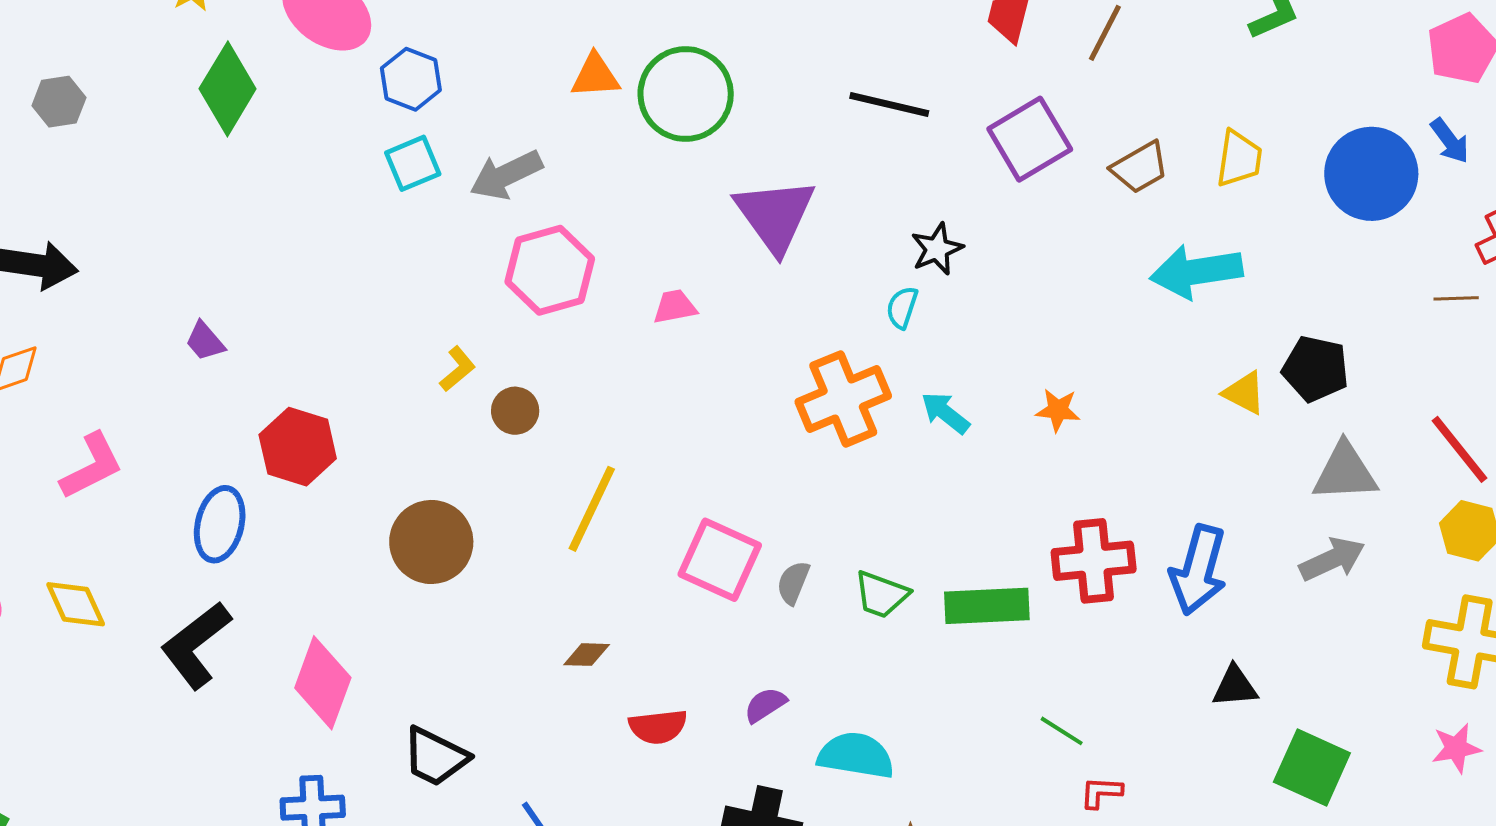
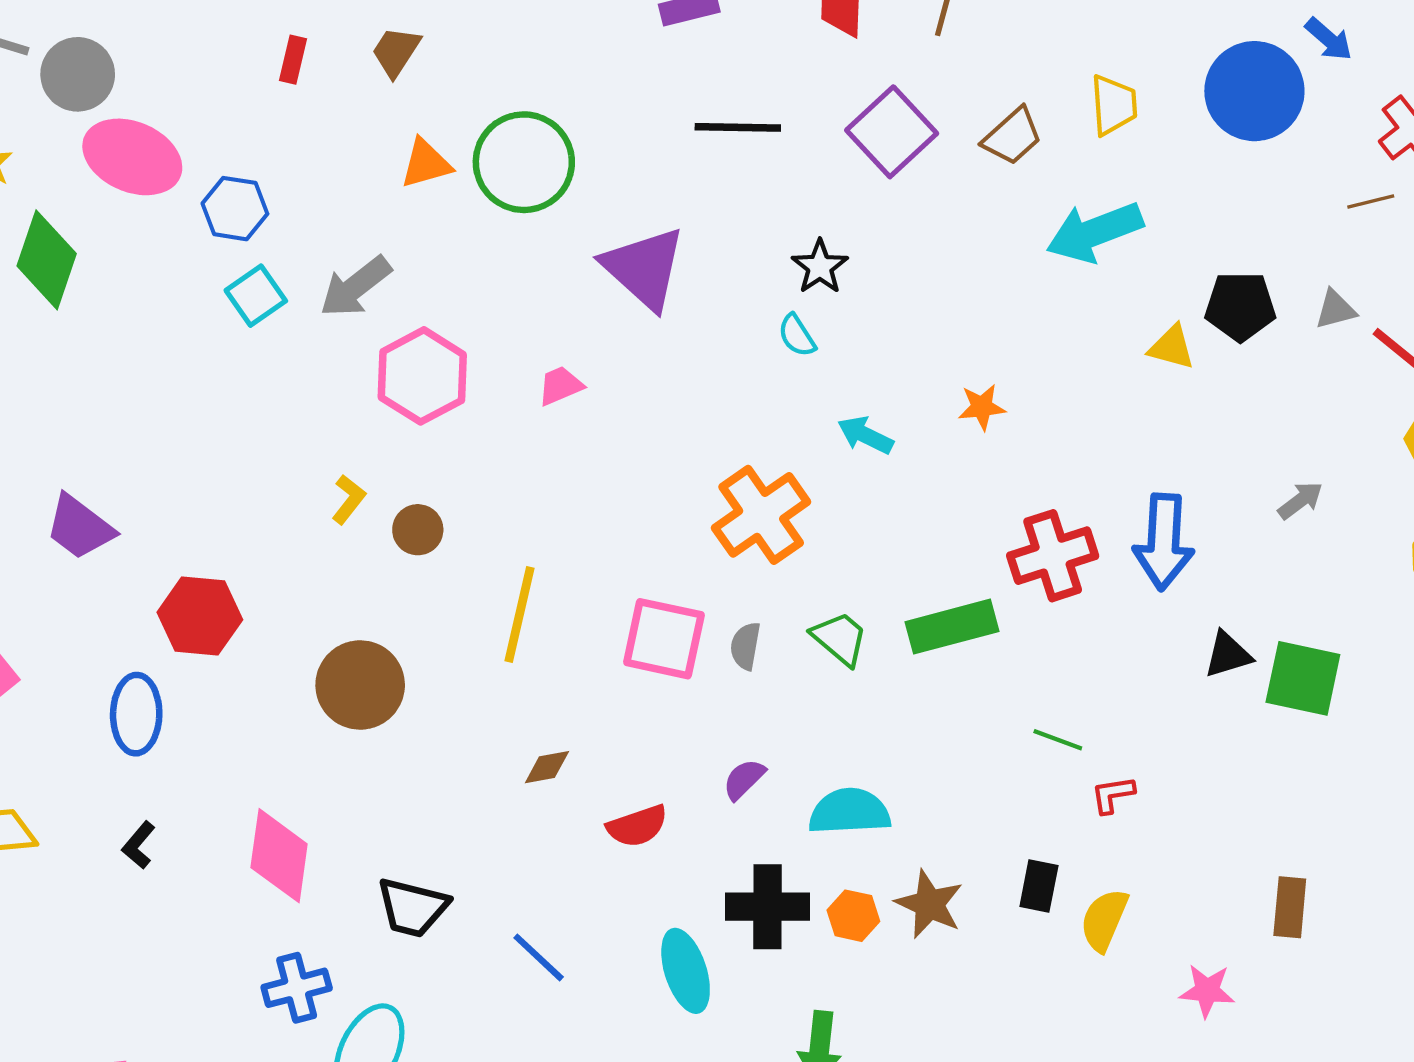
cyan semicircle: (902, 307) -> (797, 335), turned -39
purple trapezoid: (205, 341) -> (80, 527), size x1.6
orange cross: (843, 399) -> (761, 515), moved
gray triangle: (1345, 472) -> (1335, 309), moved, size x0.6
gray arrow: (1332, 559) -> (1300, 500), size x0.7
green trapezoid: (881, 595) -> (840, 638), turned -148
black L-shape: (196, 645) -> (139, 845), size x0.5
green square: (1312, 767) -> (1303, 678), moved

